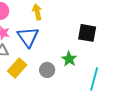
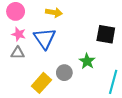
yellow arrow: (37, 12) -> (54, 12), turned 112
yellow rectangle: (17, 68) -> (41, 83), moved

